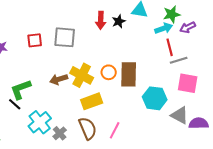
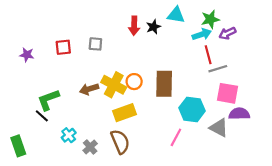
gray square: (65, 37) -> (95, 44), size x0.6
orange circle: (109, 72) -> (134, 82), moved
cyan cross: (40, 122) -> (69, 135), size x0.6
purple semicircle: (199, 123) -> (239, 114), moved
pink line: (115, 130) -> (176, 137), moved

